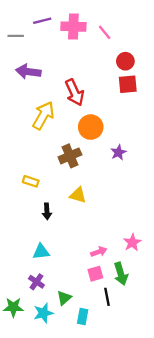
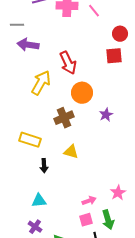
gray line: (16, 36) -> (17, 25), moved
red circle: (125, 61) -> (120, 34), moved
yellow rectangle: (31, 181) -> (30, 140), size x1.5

